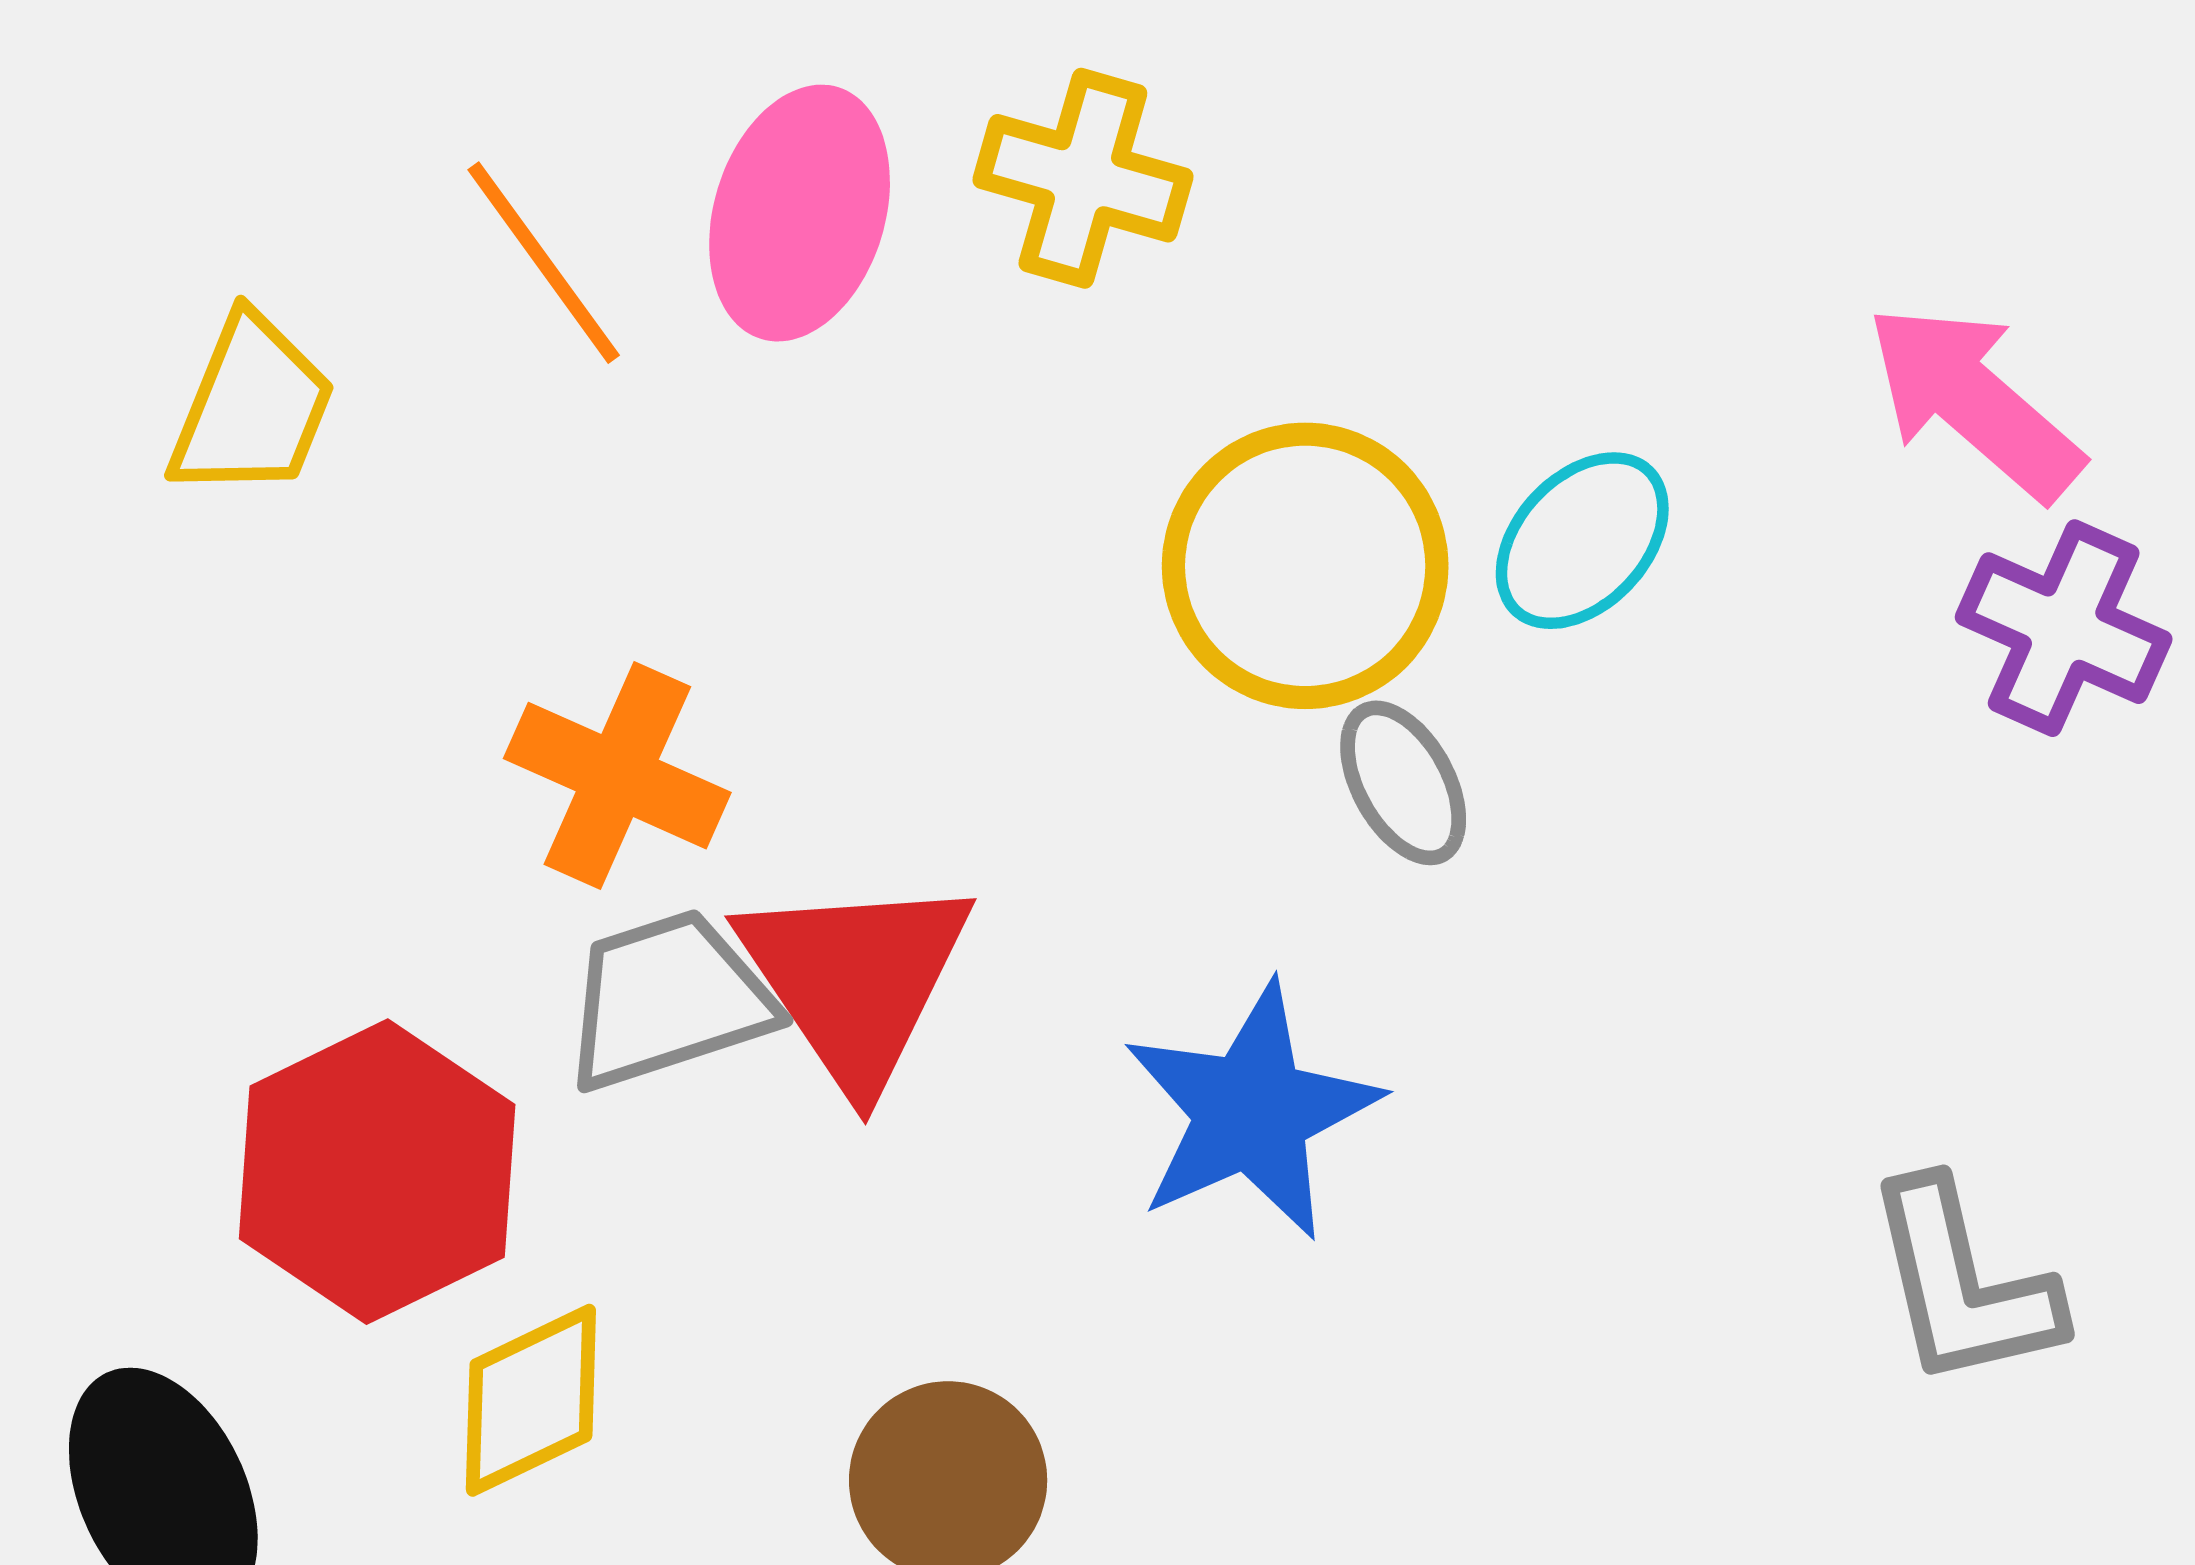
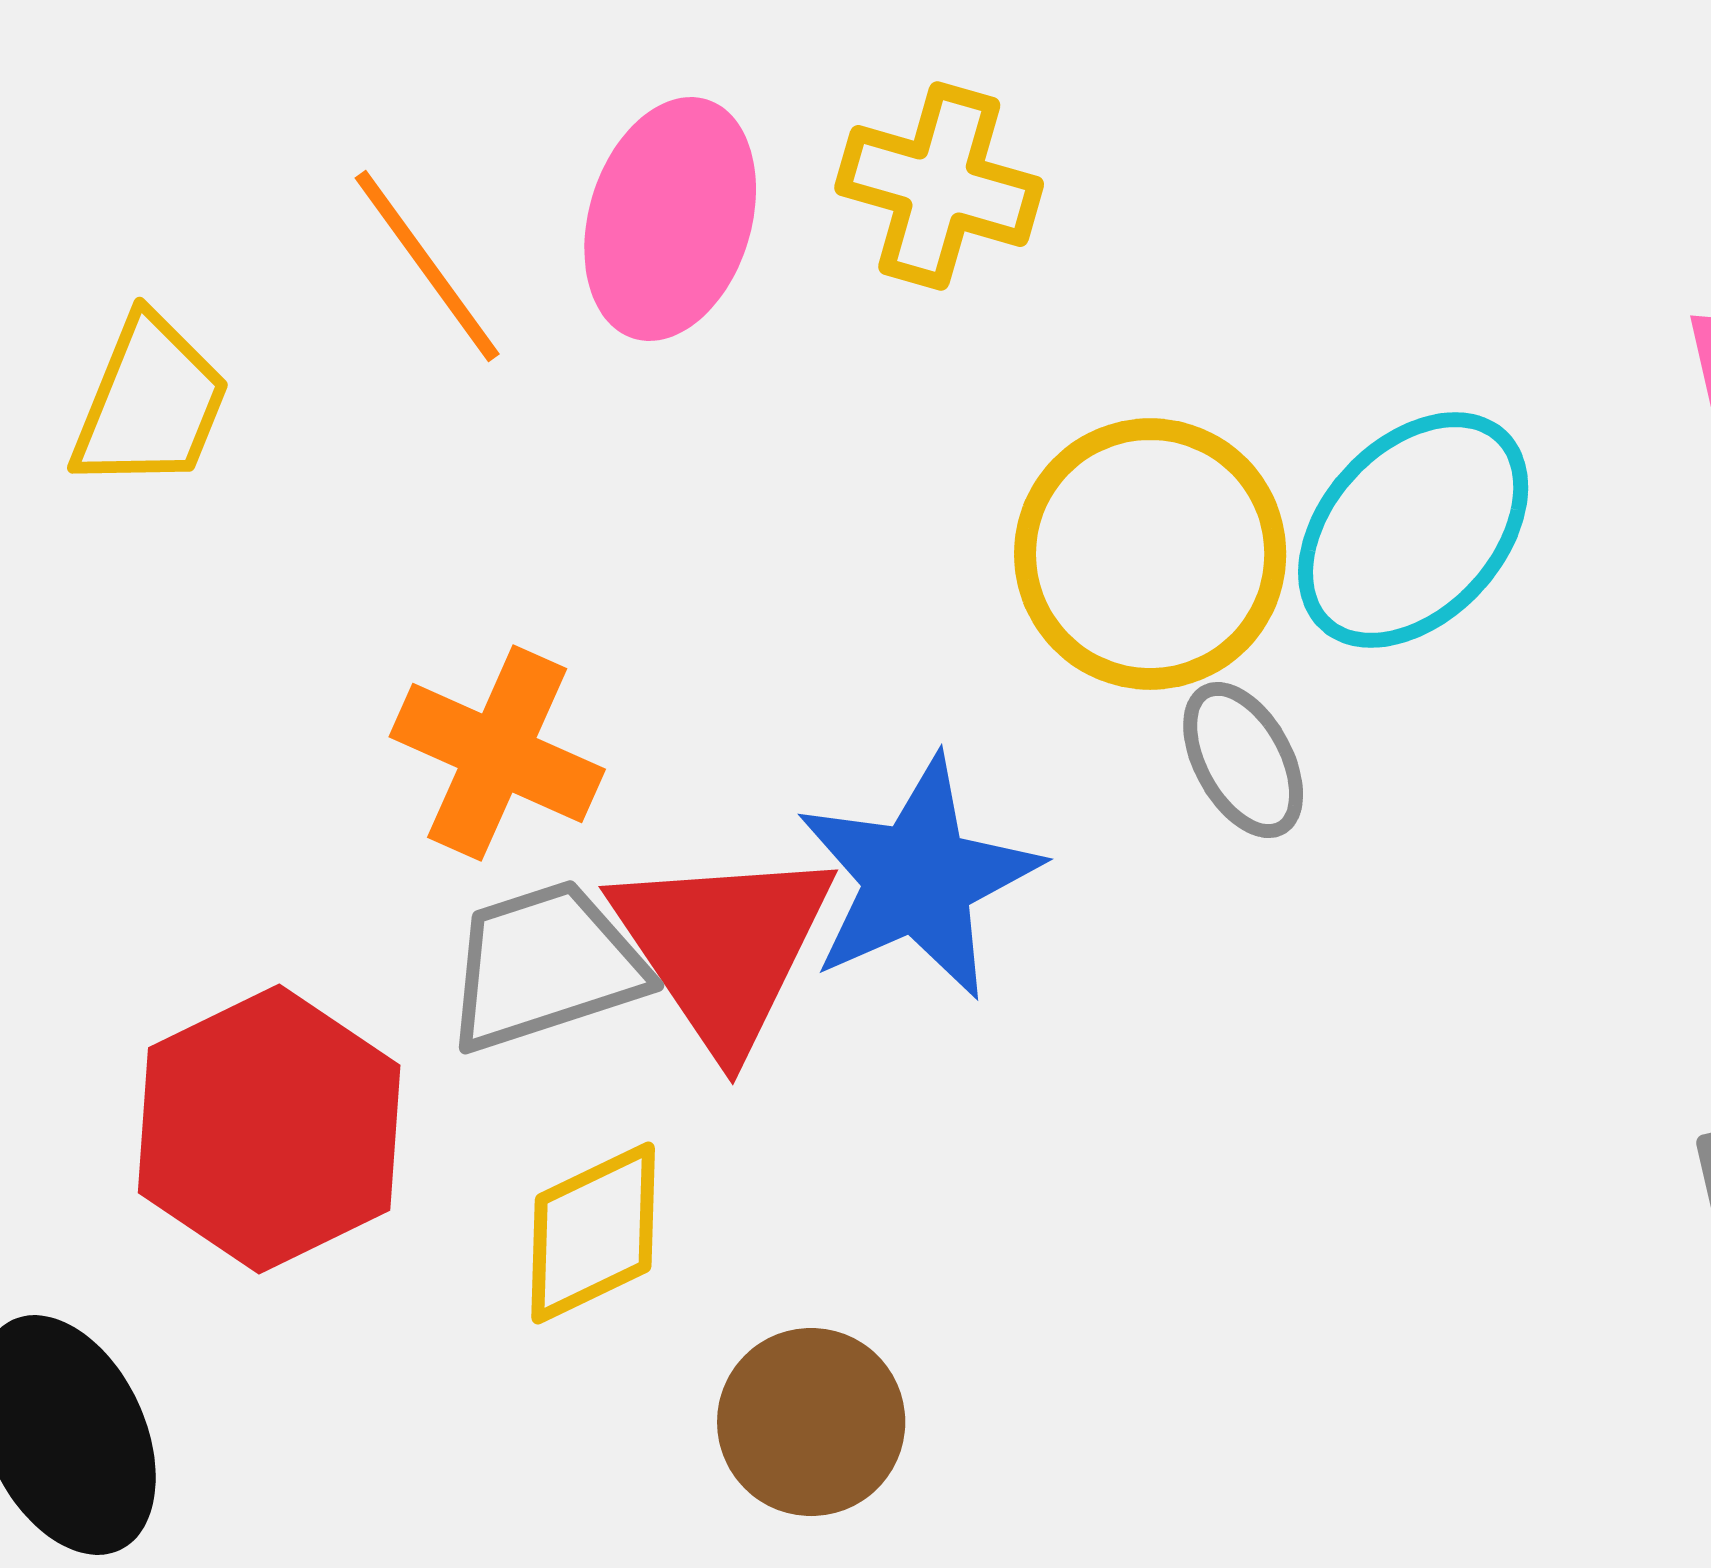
cyan ellipse: (1582, 541) -> (1413, 530), size x1.4
blue star: (1251, 1112) -> (918, 878), moved
yellow diamond: (531, 1400) -> (593, 1233), moved

